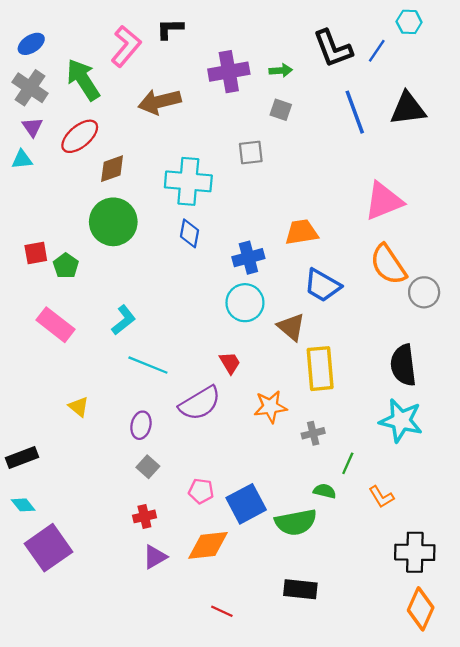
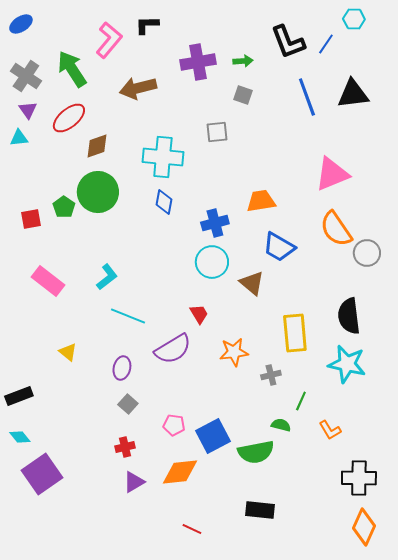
blue ellipse: (31, 44) -> (21, 24), moved
green pentagon: (66, 266) -> (64, 207), moved
yellow rectangle: (320, 369) -> (295, 333), moved

